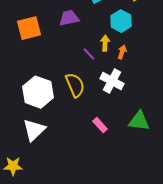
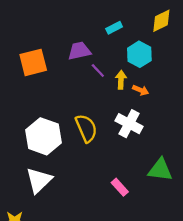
orange arrow: (122, 52) -> (141, 90), turned 96
purple line: (89, 54) -> (98, 70), moved
pink rectangle: (100, 125) -> (120, 187), moved

